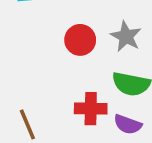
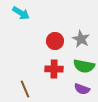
red cross: (91, 109) -> (54, 69), moved

